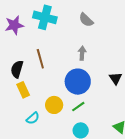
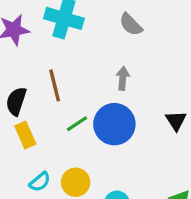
yellow circle: (54, 105) -> (76, 182), moved
green line: (78, 107) -> (77, 124), moved

